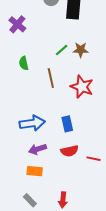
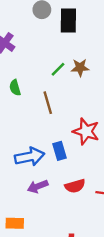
red star: (82, 87) -> (86, 131), moved
blue rectangle: (67, 124) -> (59, 151), moved
orange rectangle: (35, 171) -> (15, 223), moved

